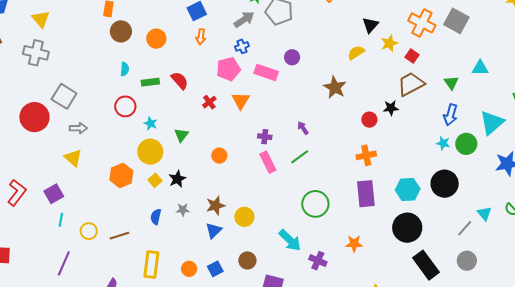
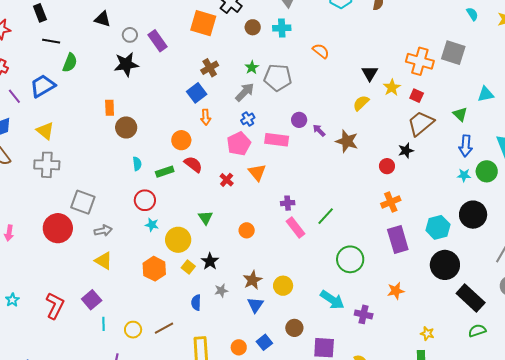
orange circle: (156, 39) -> (181, 140), moved
cyan star: (151, 123) -> (152, 225), moved
purple arrow: (303, 128) -> (319, 130), moved

